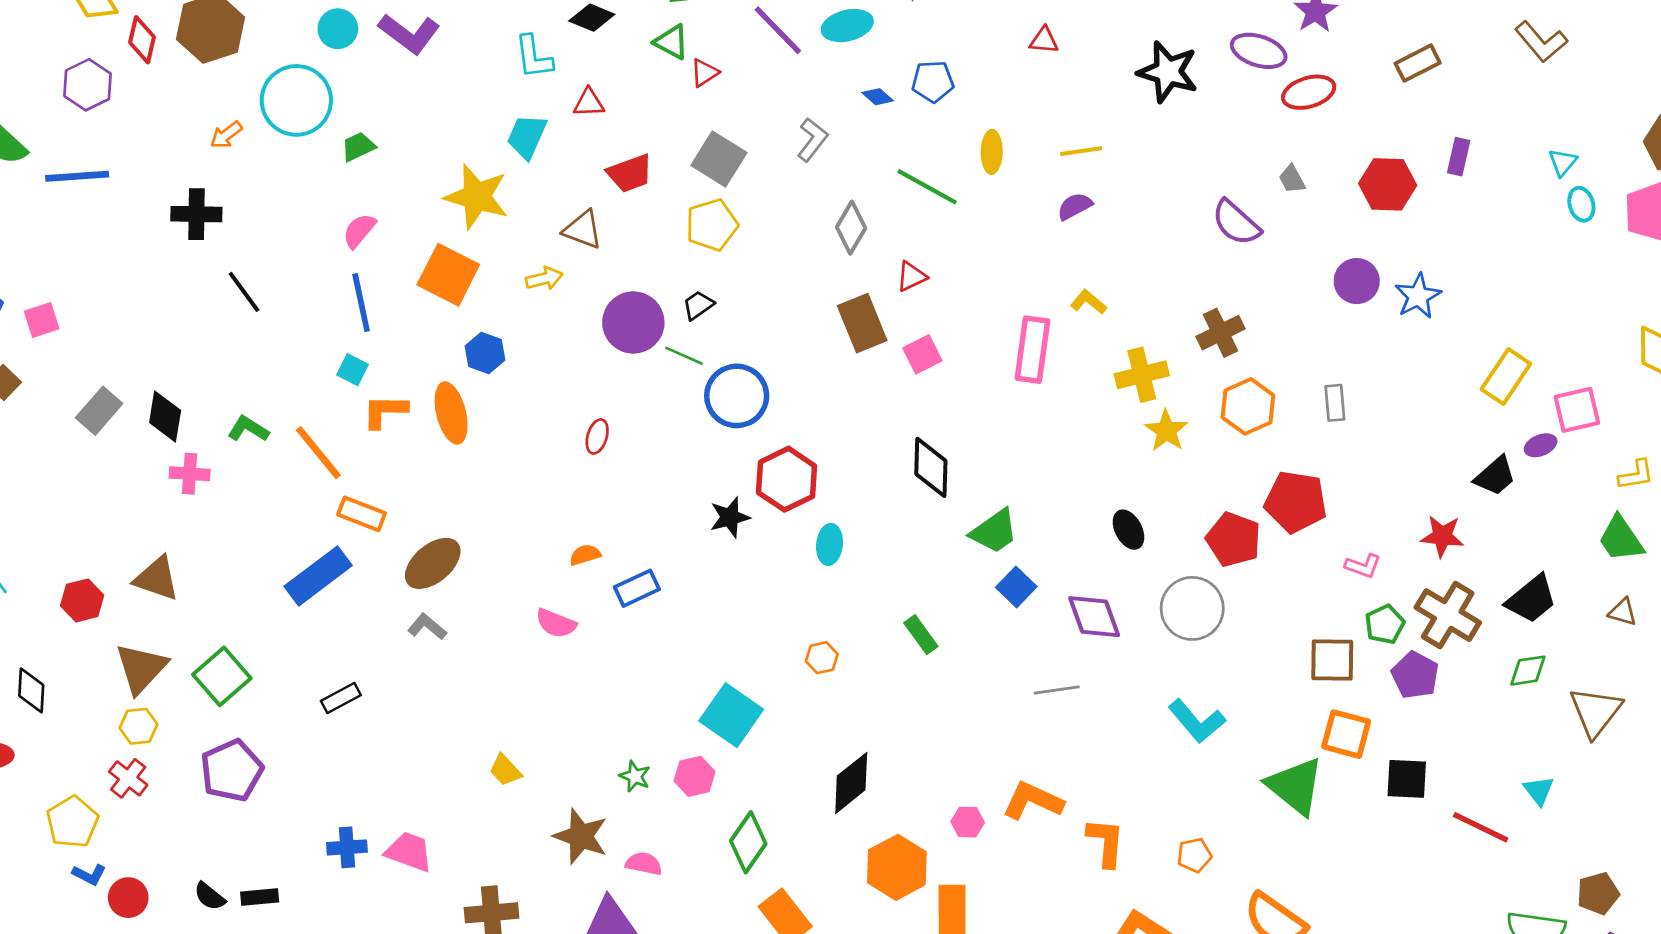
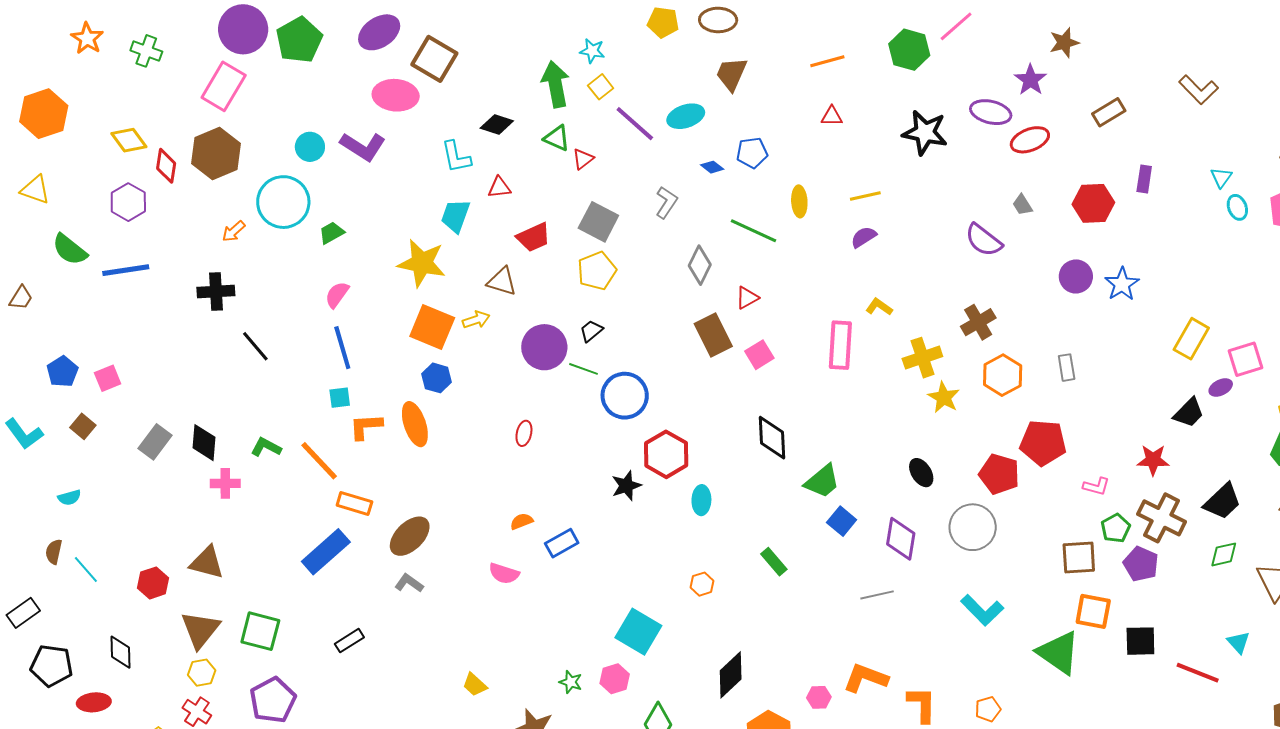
orange square: (448, 275) -> (432, 327), moved
cyan square: (352, 370) -> (340, 398), turned -30
purple diamond: (1094, 617) -> (901, 539), turned 33
green square: (222, 676) -> (260, 631), turned -30

